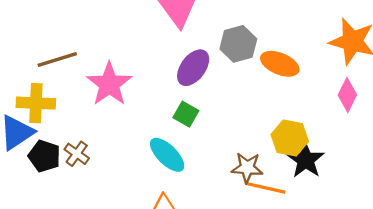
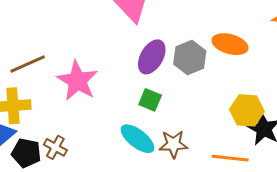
gray hexagon: (238, 44) -> (190, 57), moved
brown star: (247, 168) -> (173, 144), moved

